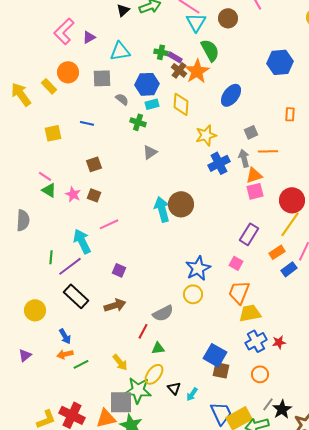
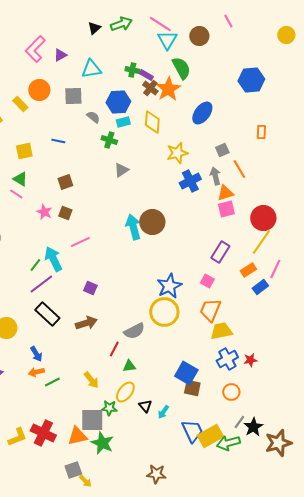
orange line: (268, 151) -> (239, 169), turned 60
green triangle: (49, 190) -> (20, 179), moved
green line: (51, 257) -> (35, 265), moved, turned 32
yellow circle: (193, 294) -> (164, 312), size x1.5
green star: (138, 390) -> (109, 408), size x0.6

